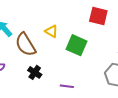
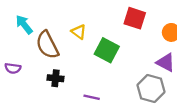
black cross: (35, 72) -> (56, 78), turned -32

